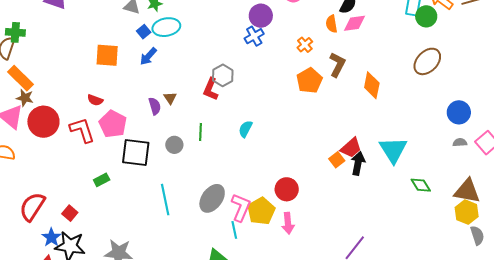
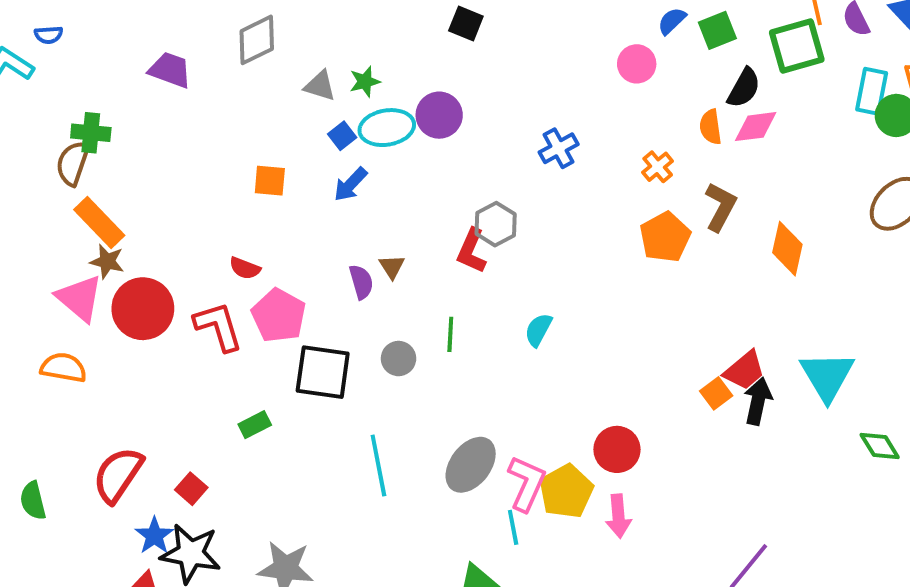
purple circle: (261, 16) -> (439, 115), moved
orange square: (107, 55) -> (270, 181), size x0.7

